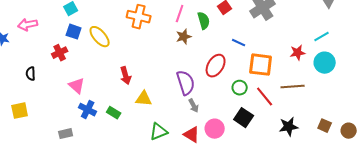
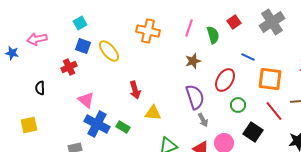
brown star: (184, 37) -> (193, 61), moved
green circle: (240, 88) -> (238, 105), moved
blue cross: (88, 110) -> (97, 124), size x1.4

